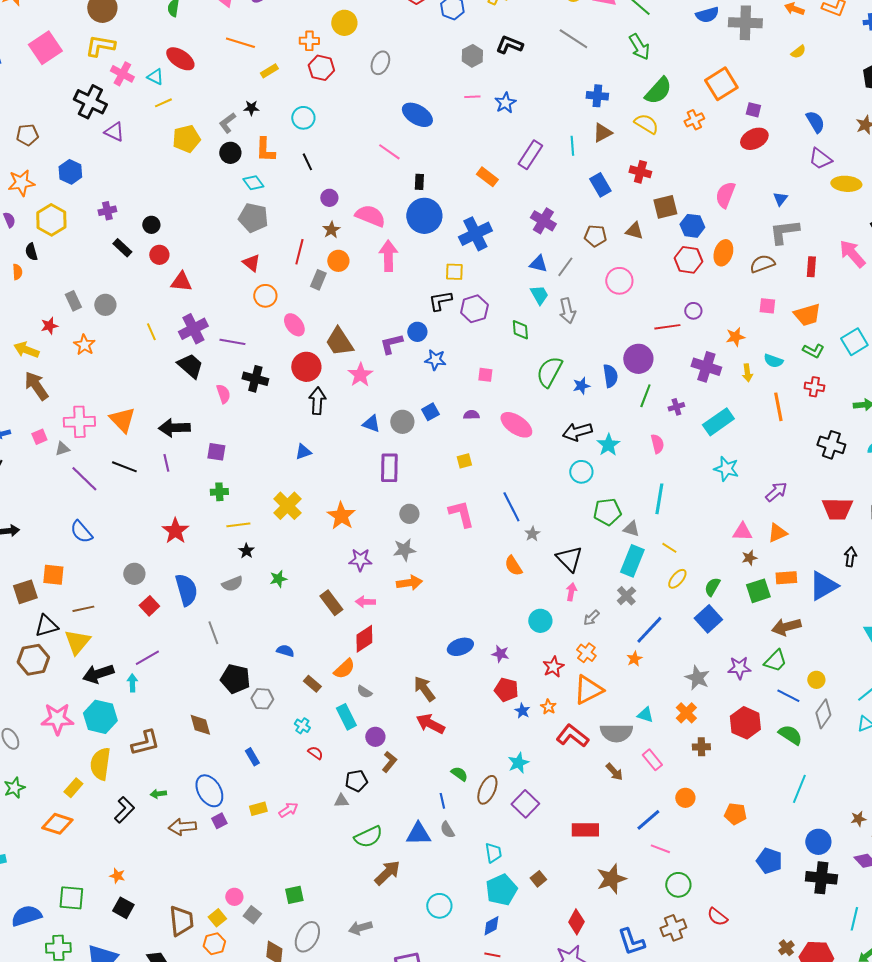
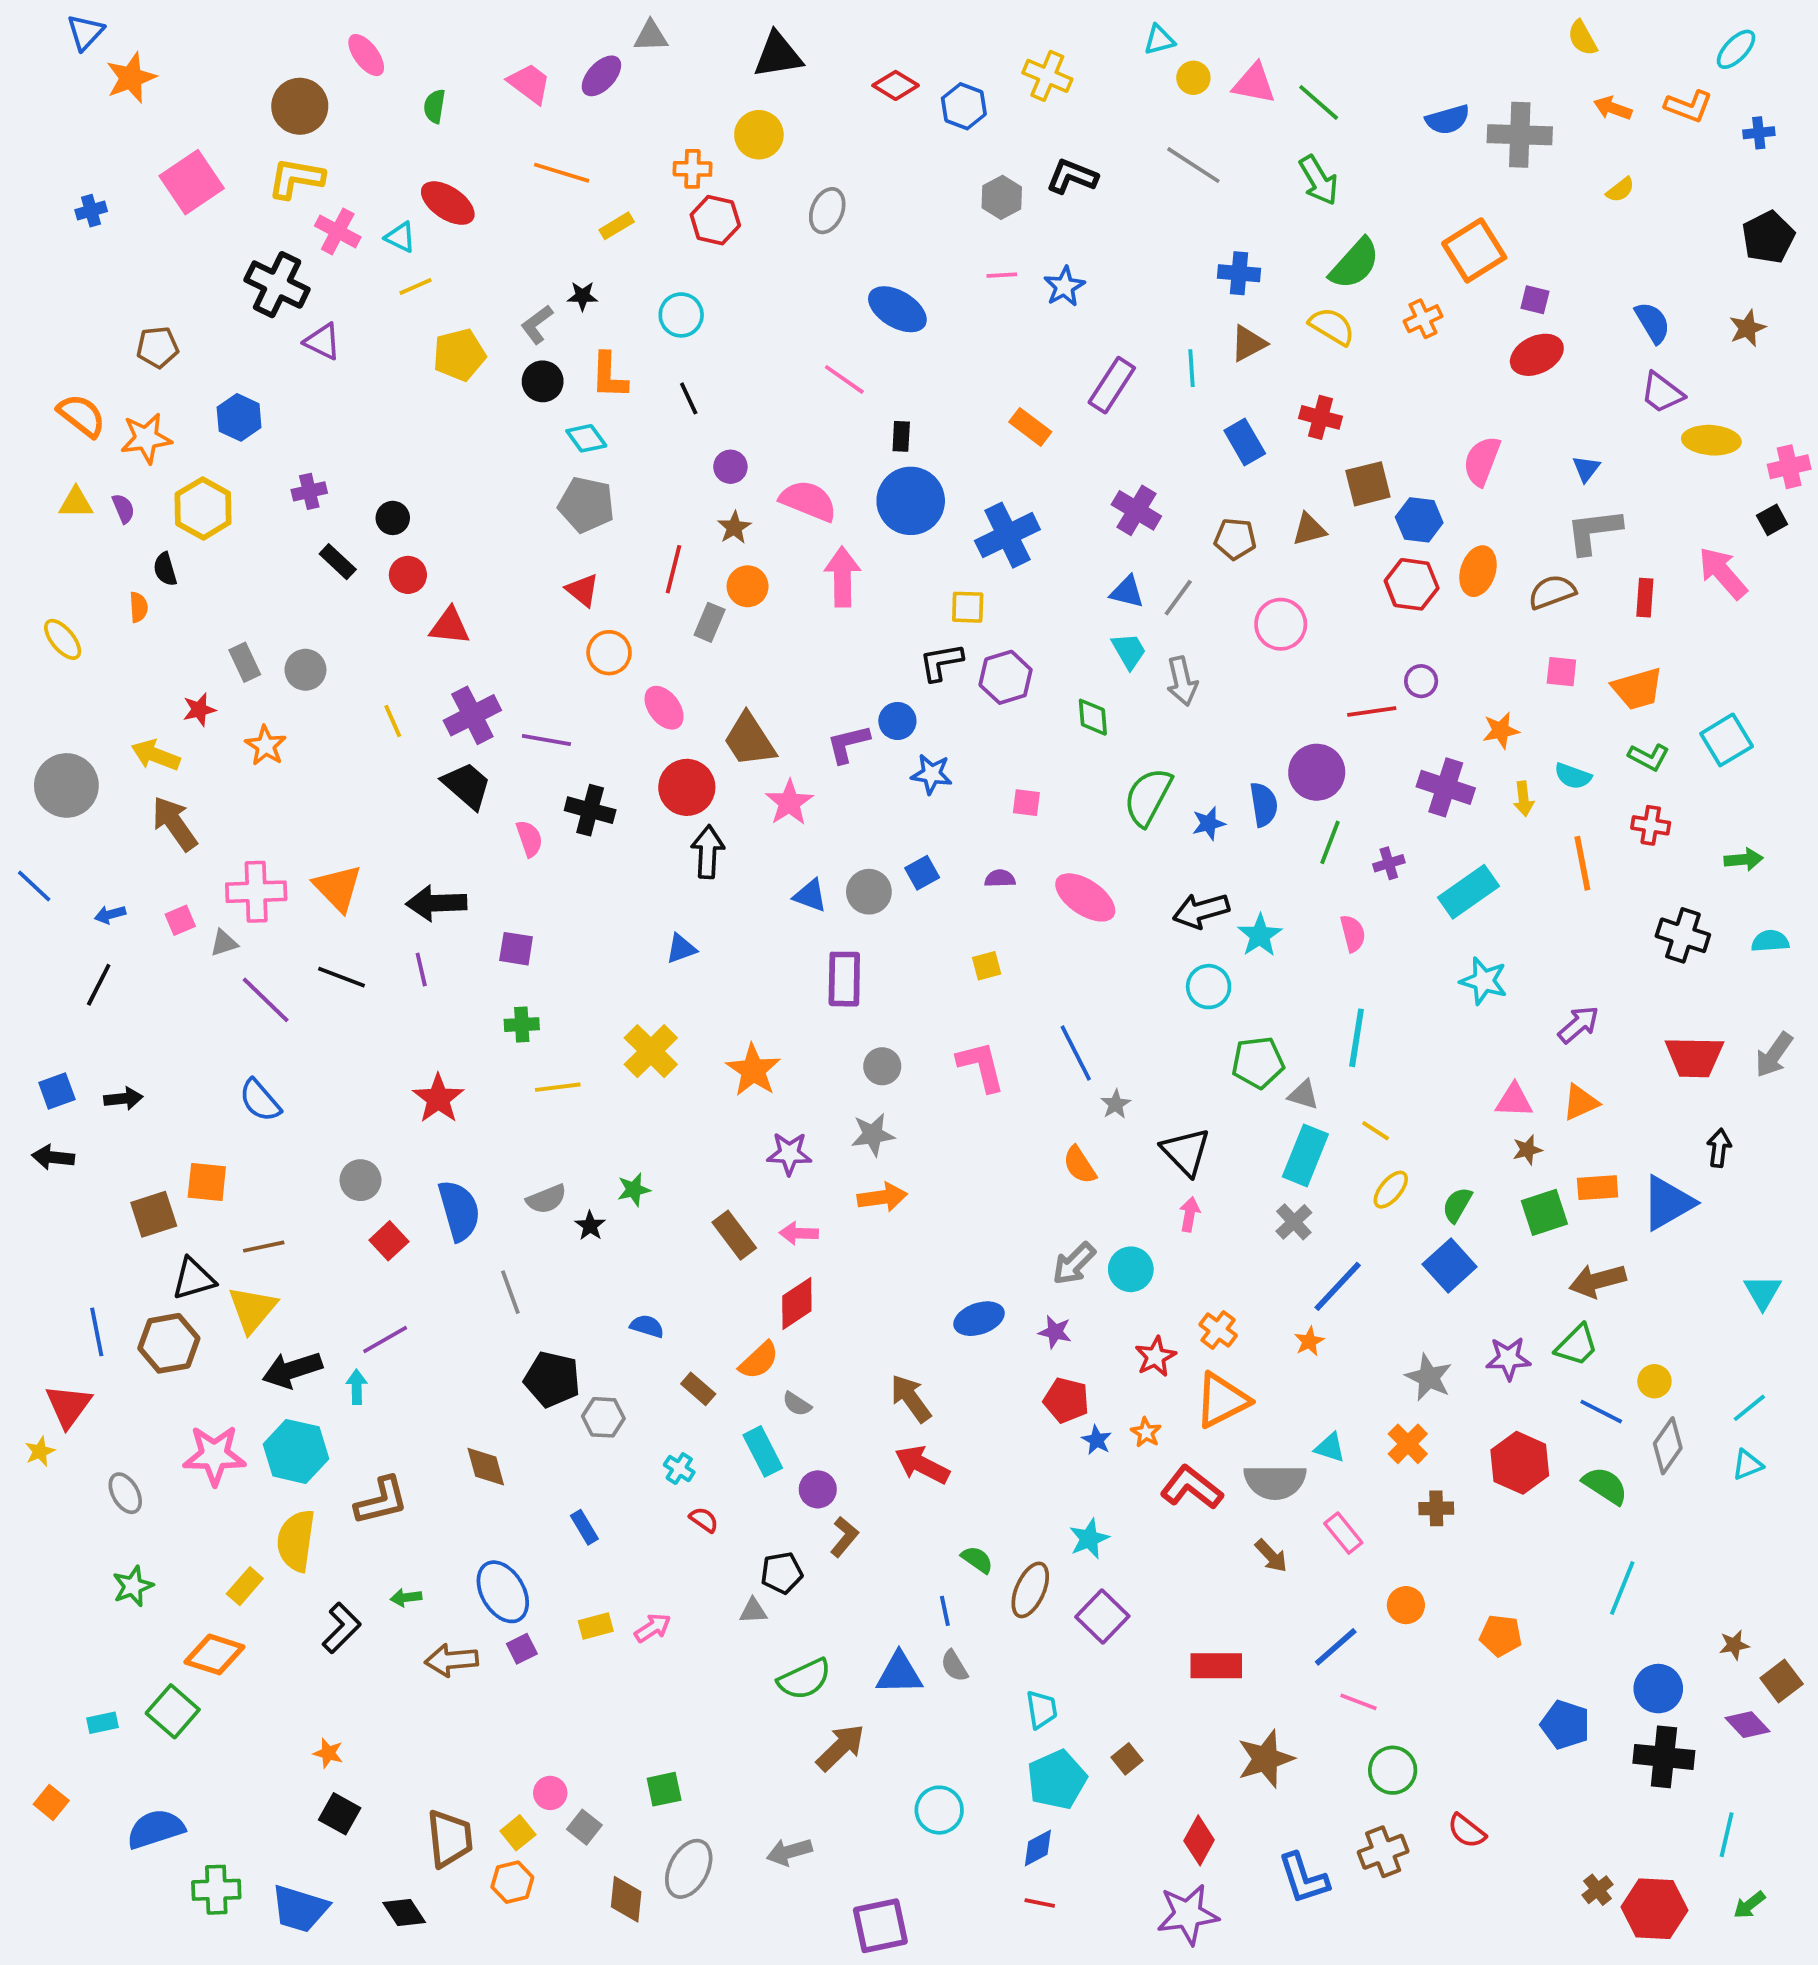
brown triangle: (634, 231) -> (1309, 529), turned -30
black star: (246, 551) -> (590, 1226), moved
gray arrow: (591, 618) -> (1074, 1264), moved, size x1.4
green square: (71, 898) -> (173, 1711), moved, turned 36

